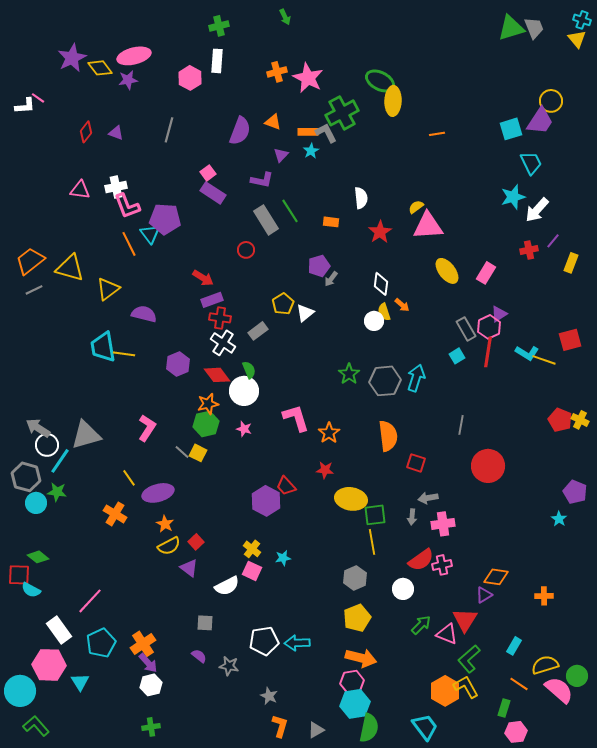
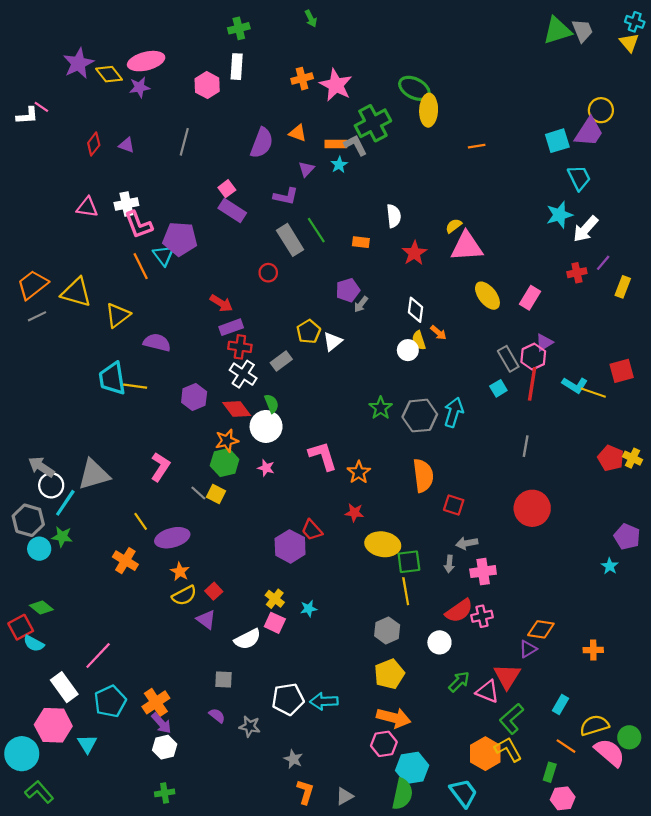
gray line: (461, 425) -> (526, 446), moved
red square: (19, 575) -> (21, 627), turned -30
cyan hexagon: (355, 704) -> (412, 768), moved

